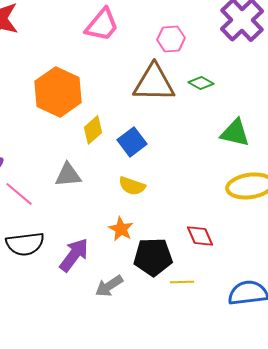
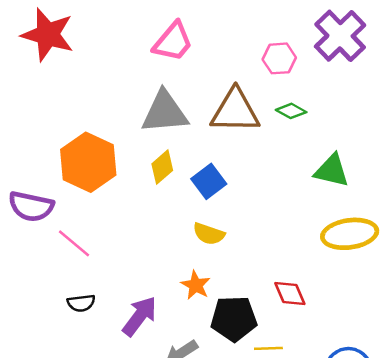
pink hexagon: (171, 39) -> (279, 58), moved
orange hexagon: (58, 92) -> (88, 162), moved
gray triangle: (68, 175) -> (165, 112), moved, size x1.5
black semicircle: (25, 244) -> (81, 303), size x0.6

